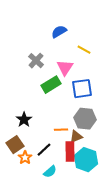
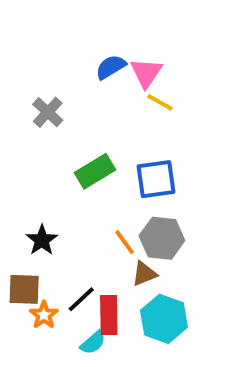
gray cross: (36, 61) -> (48, 112), moved
pink triangle: (65, 68) -> (146, 73), moved
orange line: (61, 130) -> (125, 242), moved, turned 56
brown square: (15, 145) -> (24, 289), turned 36
red rectangle: (70, 152) -> (109, 315), moved

